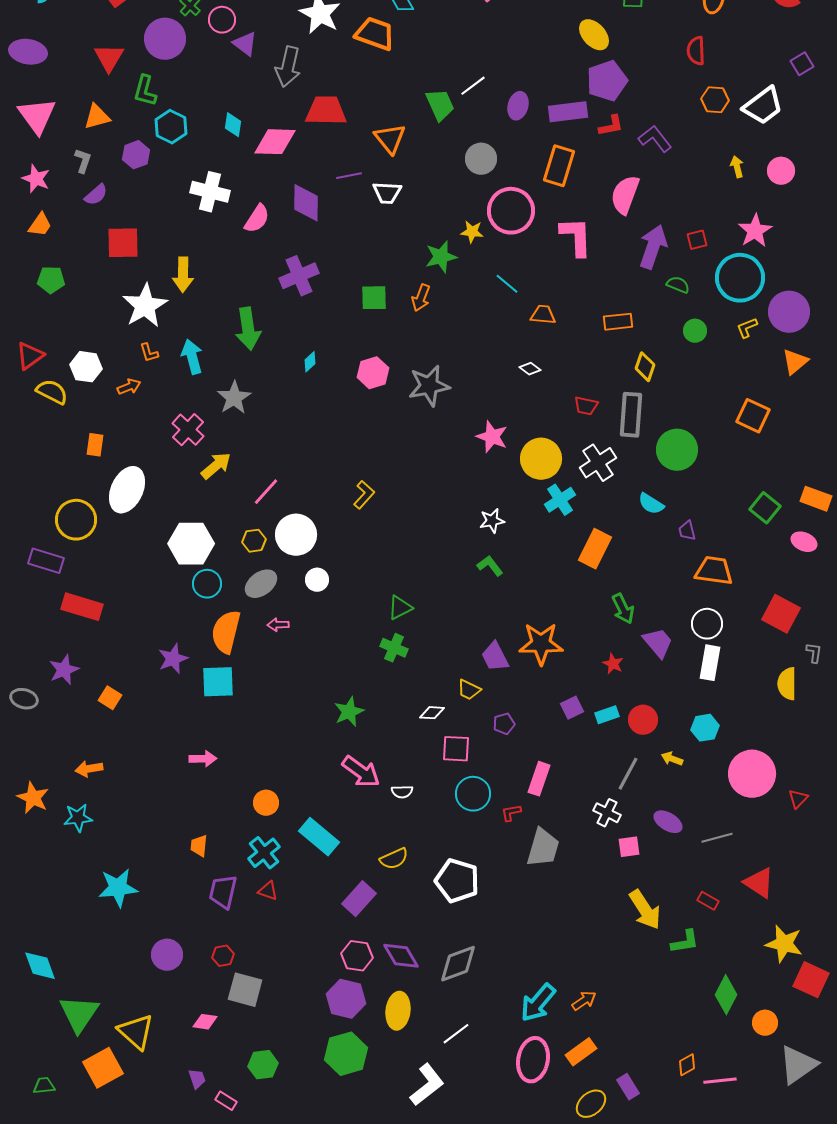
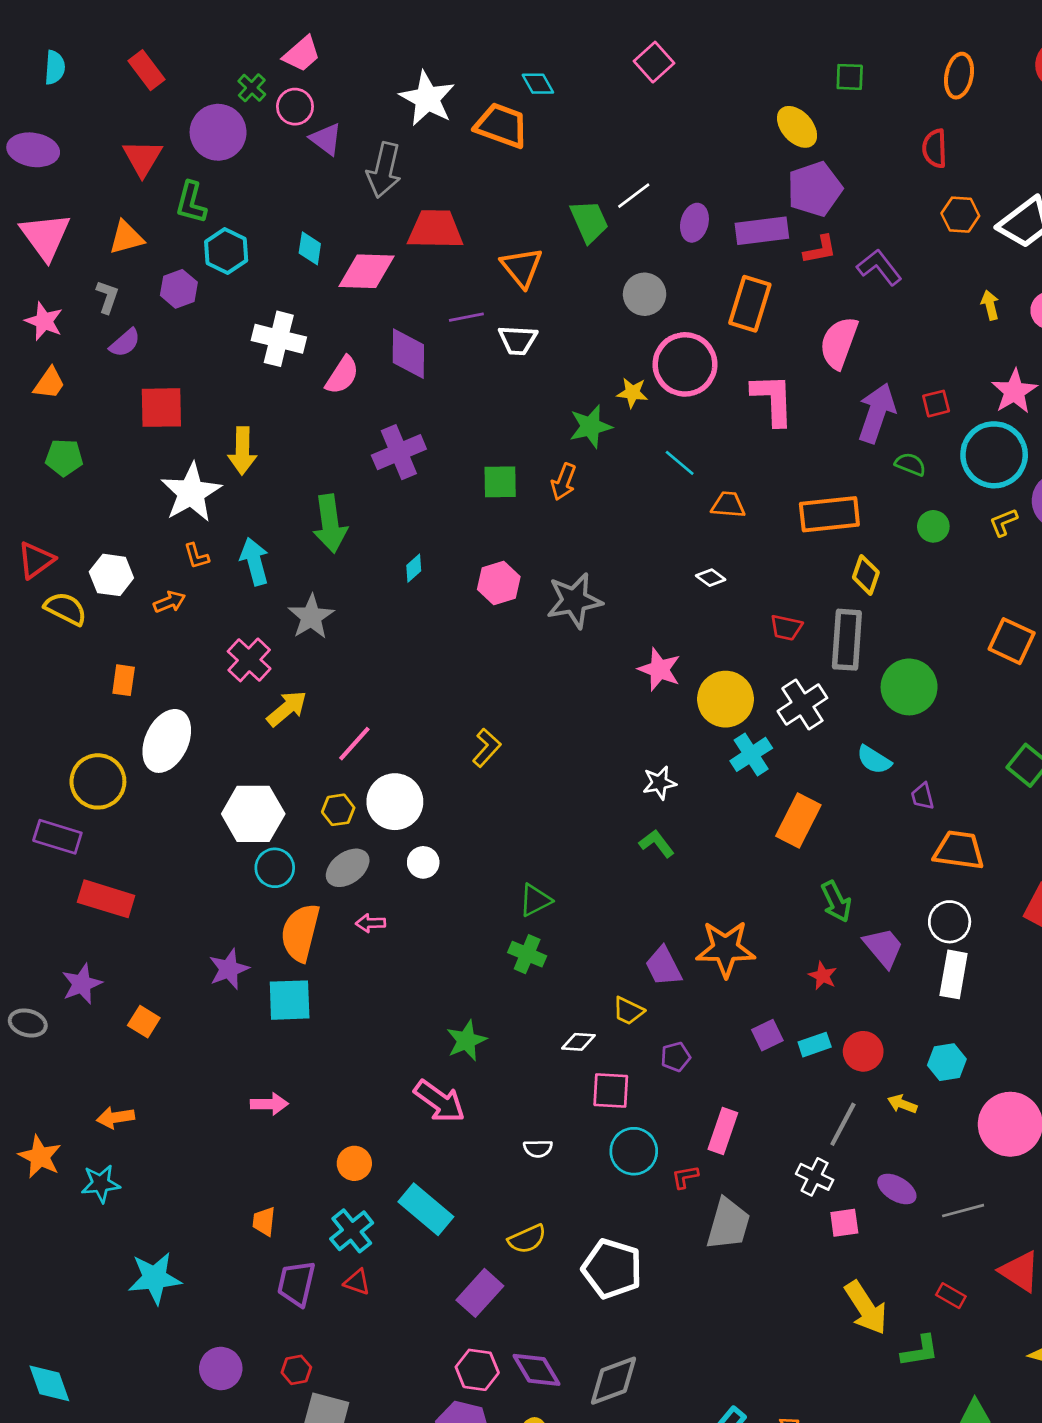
orange rectangle: (618, 322) -> (829, 514), size x1.5
pink arrow: (361, 772) -> (439, 1101), moved

